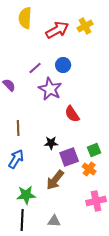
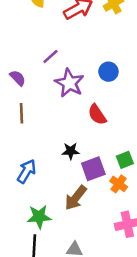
blue circle: (63, 65) -> (108, 72), moved
brown line: (18, 128) -> (21, 113), moved

